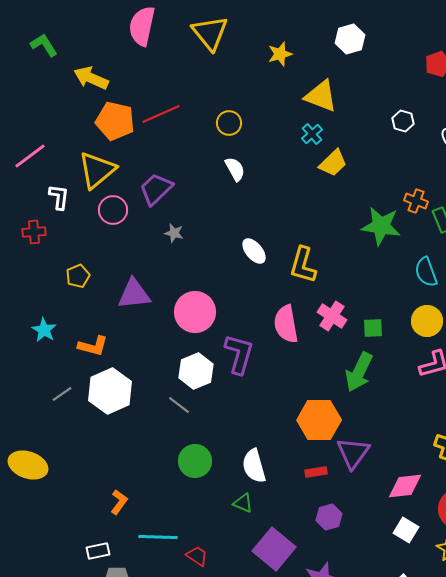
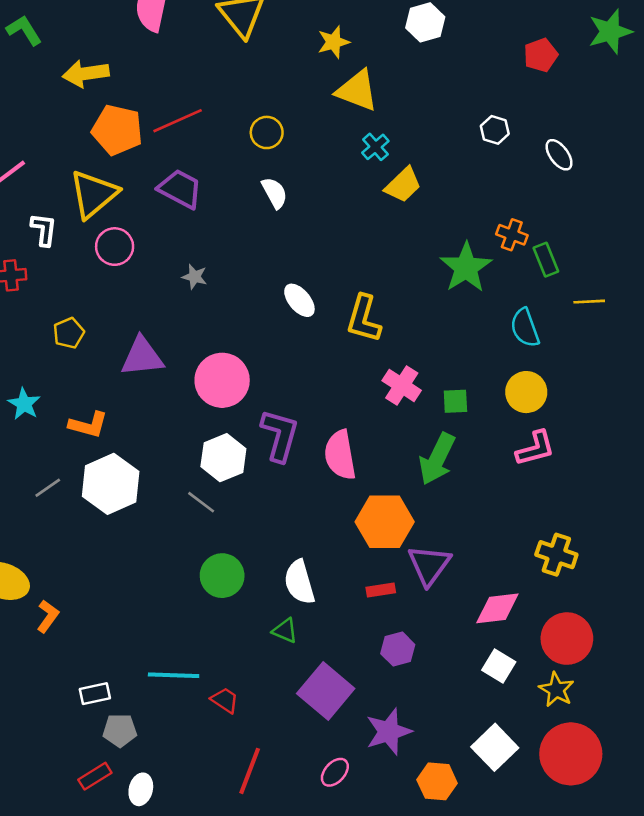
yellow arrow: (91, 78) -> (86, 73), turned -32
yellow triangle: (321, 96) -> (357, 91), moved
purple trapezoid: (156, 189) -> (180, 189), moved, turned 72
green star: (381, 226) -> (466, 268), turned 30
pink semicircle: (286, 324) -> (340, 455), moved
orange L-shape: (119, 502) -> (48, 616), moved

